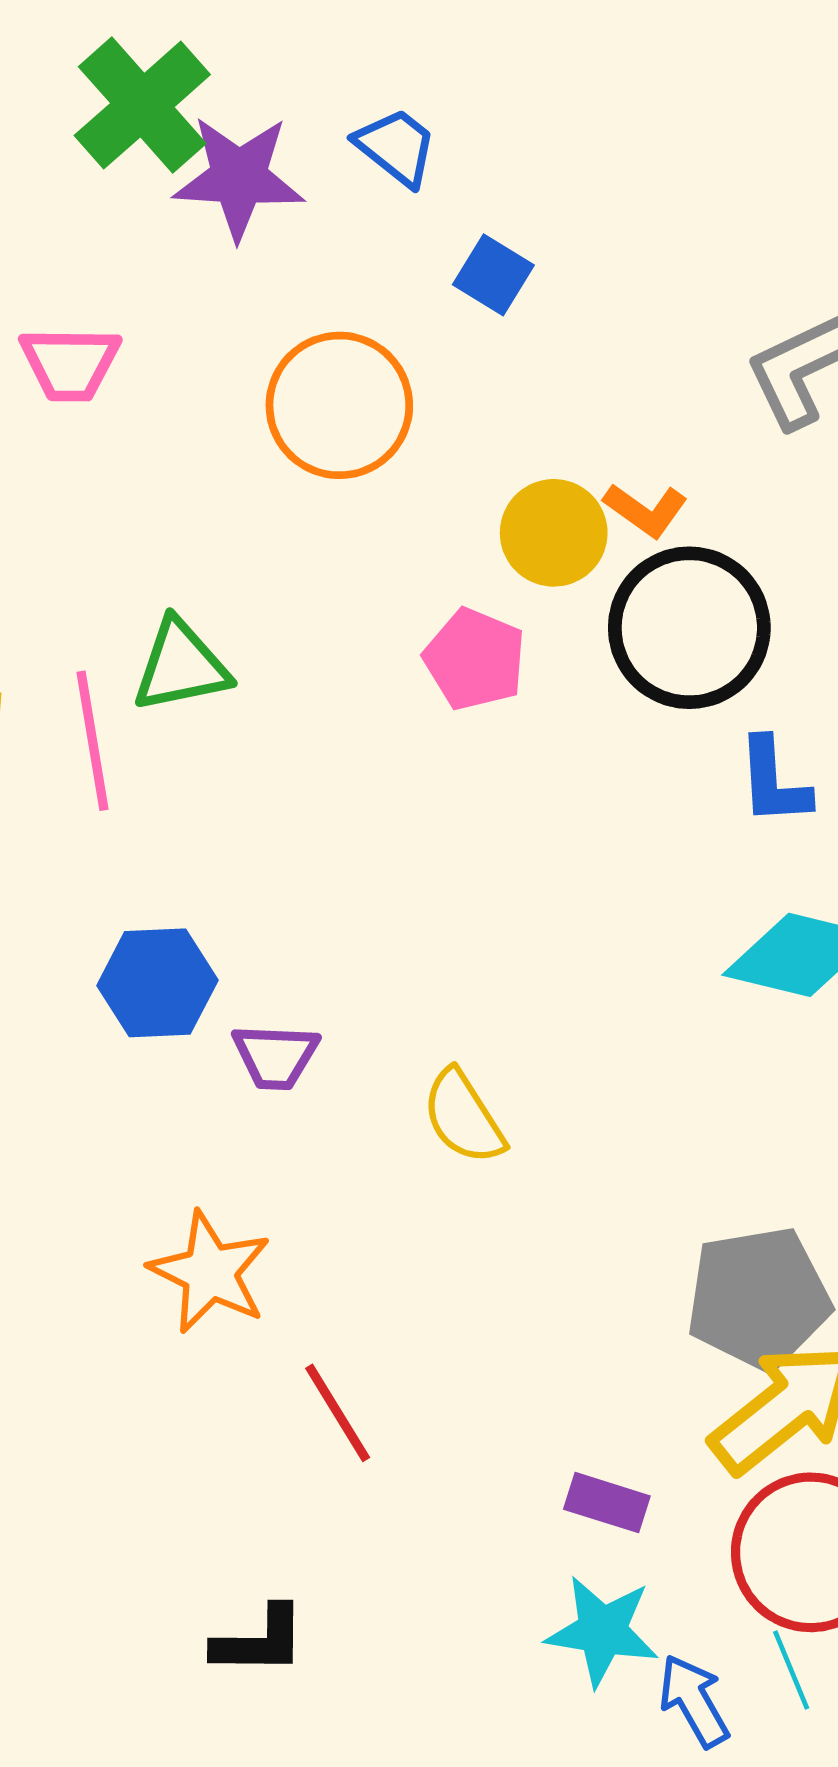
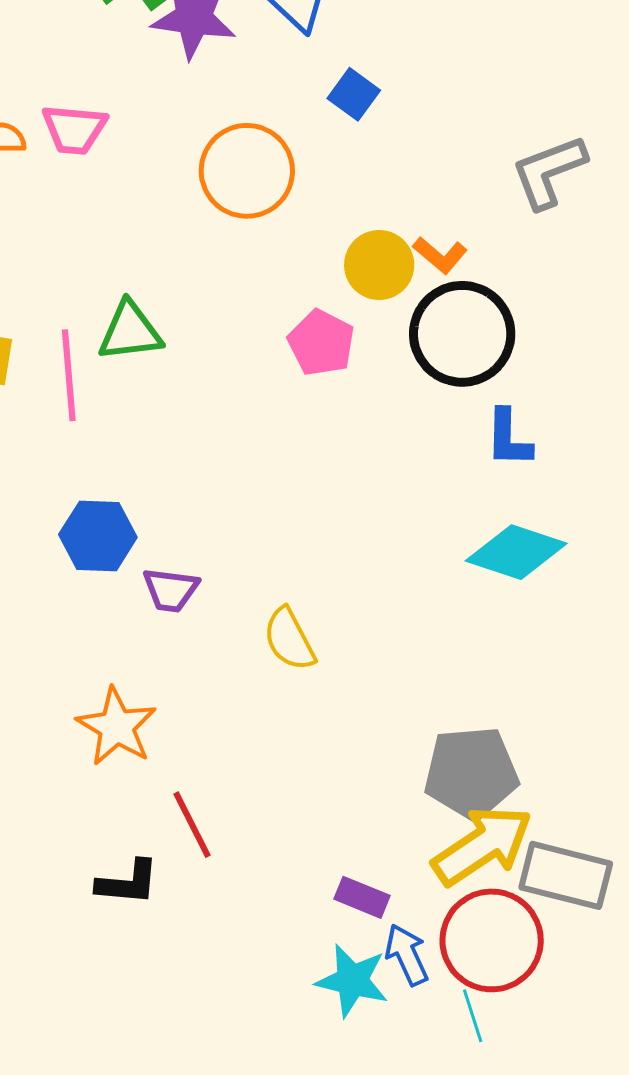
black L-shape: (259, 1641) -> (128, 883), moved
blue arrow: (694, 1701) -> (407, 955), moved

